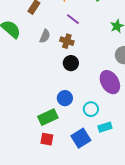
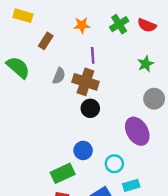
purple line: (73, 19) -> (93, 55), turned 48
brown cross: (67, 41) -> (85, 82), size x1.5

